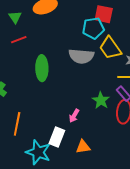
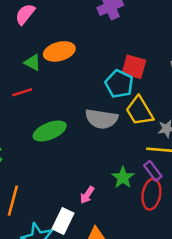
green triangle: (15, 17) -> (33, 63), moved, turned -32
cyan pentagon: (93, 28) -> (119, 84), turned 30
green ellipse: (42, 68) -> (50, 131), turned 65

